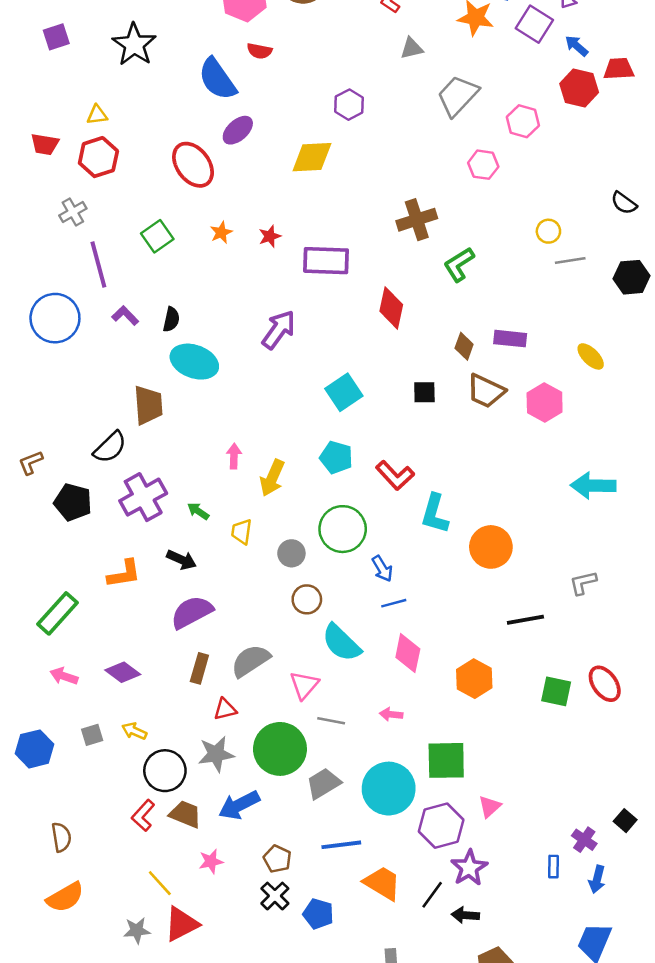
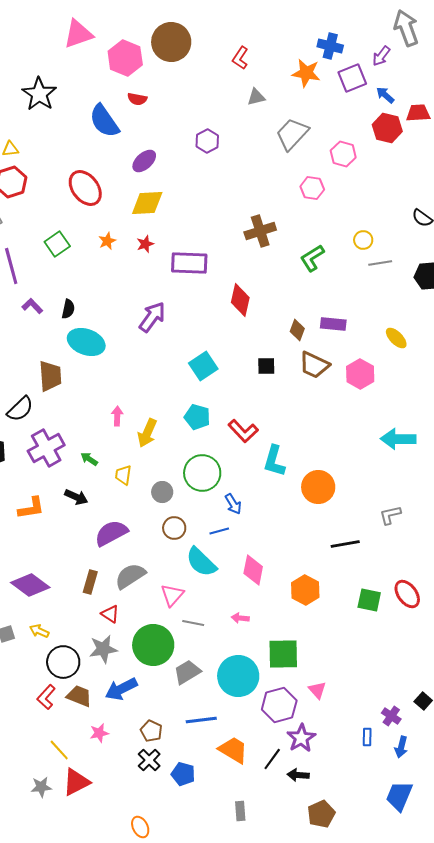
purple square: (534, 24) -> (352, 78), turned 36
purple ellipse: (238, 130) -> (144, 161), moved
yellow diamond: (312, 157) -> (147, 203), moved
green L-shape: (459, 264) -> (312, 258), moved
blue line: (394, 603) -> (219, 531), moved
purple semicircle: (192, 612) -> (111, 533), moved
purple diamond: (123, 672) -> (30, 585), size x1.4
red triangle: (225, 709) -> (110, 614), turned 48
pink triangle: (490, 806) -> (317, 690), turned -30

